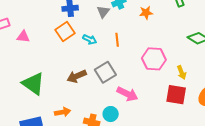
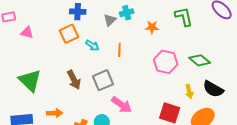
pink hexagon: (154, 59) -> (166, 62), moved
yellow arrow: (182, 72) -> (189, 91), moved
brown arrow: (77, 76) -> (74, 80), turned -102

